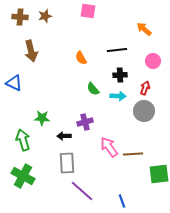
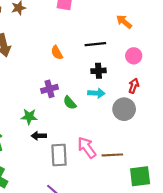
red arrow: (145, 88) -> (134, 86), moved
green semicircle: (93, 89) -> (70, 103), moved
green star: (42, 118) -> (29, 117), moved
purple cross: (85, 122) -> (49, 89), moved
gray rectangle: (67, 163) -> (59, 155), moved

